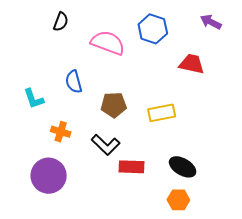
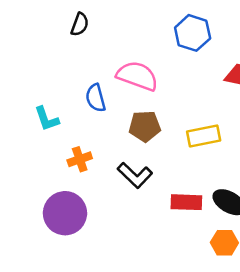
pink semicircle: (108, 43) -> (137, 76), moved
orange cross: (61, 132) -> (80, 159), turned -36
red rectangle: (132, 167) -> (186, 202), moved

